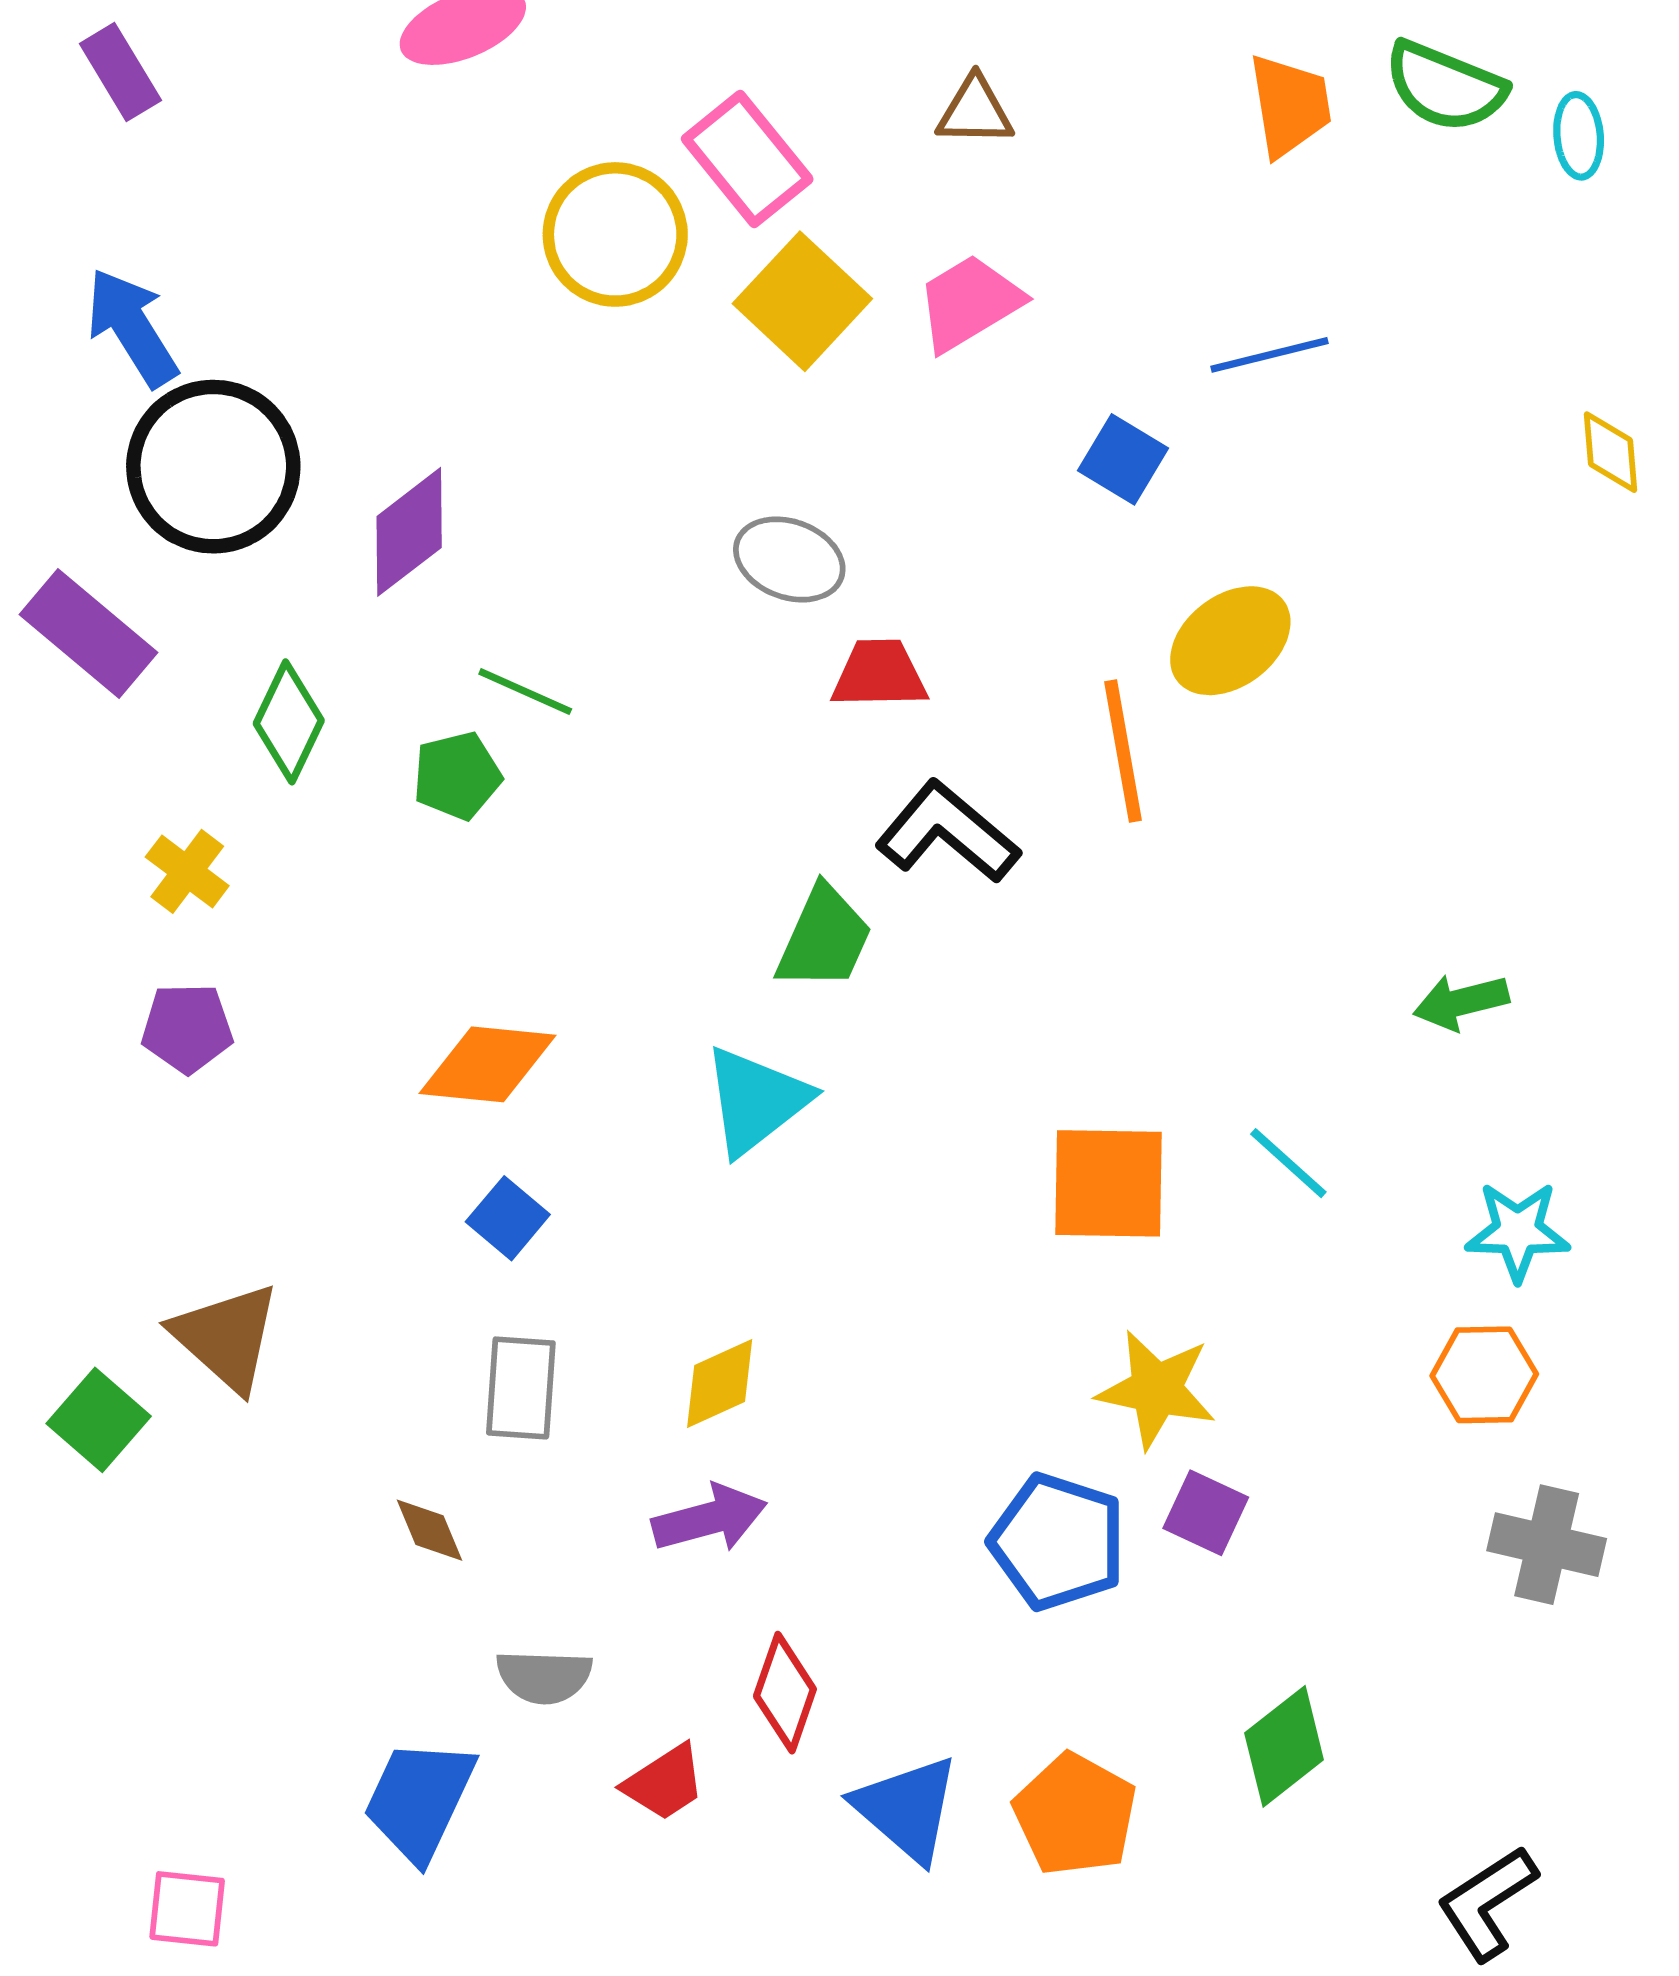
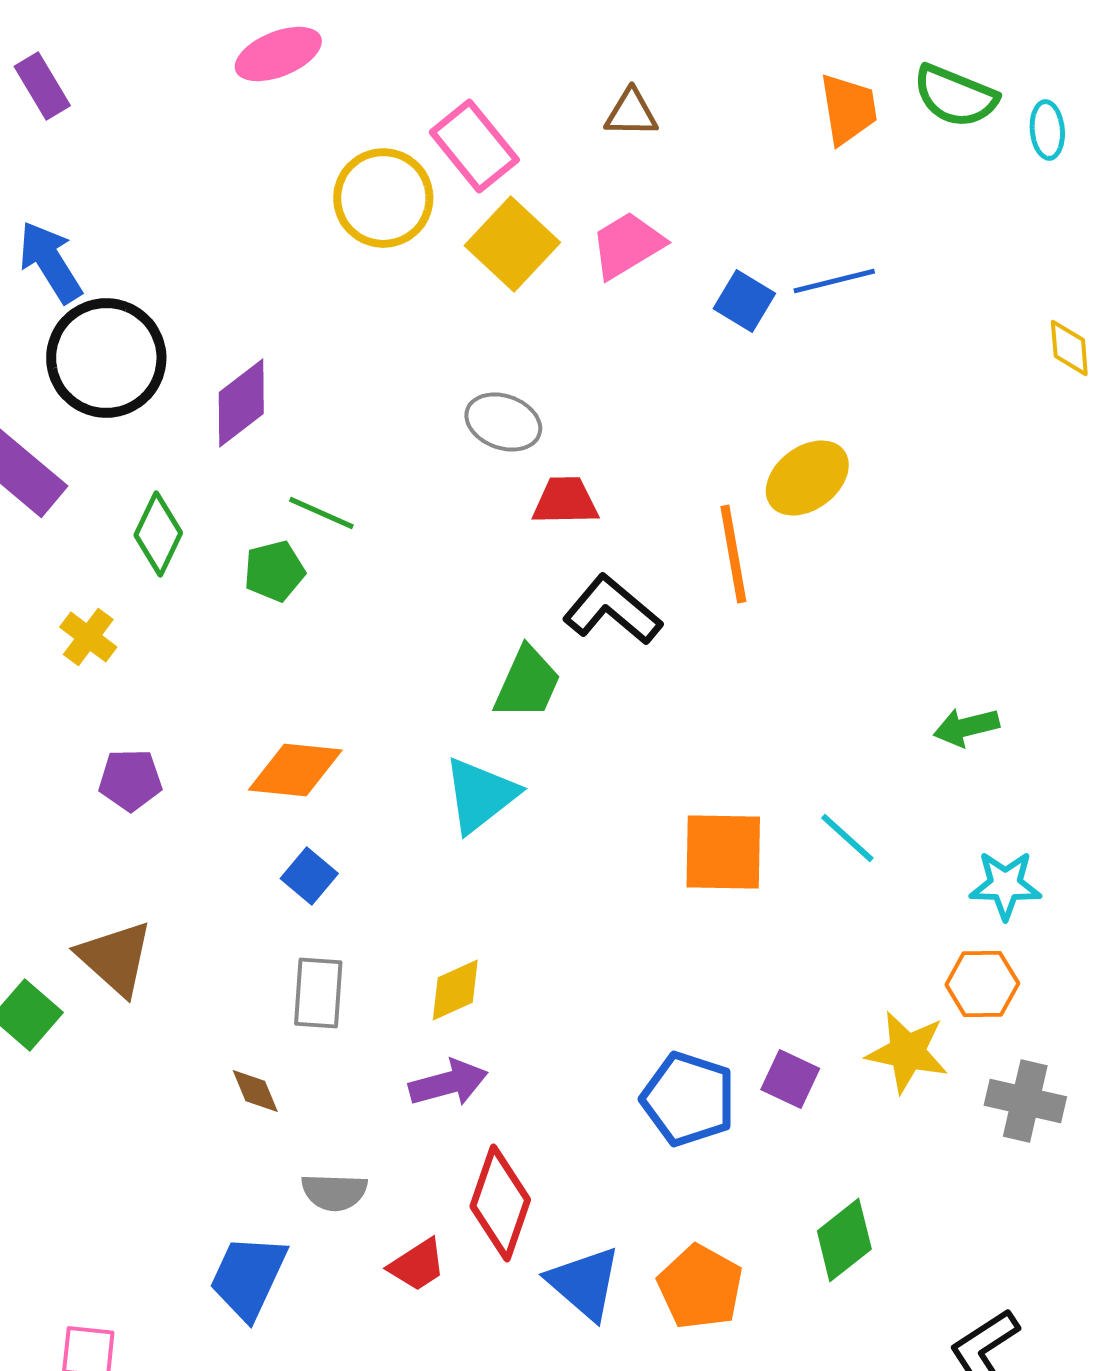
blue square: (1123, 459) -> (744, 301), moved
purple pentagon: (187, 1028) -> (130, 780), moved
yellow star: (1156, 1389) -> (907, 1052), moved
red diamond: (785, 1693) -> (500, 1203), size x1.4

